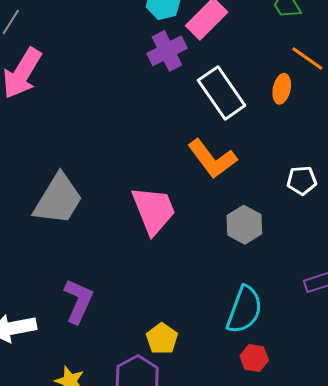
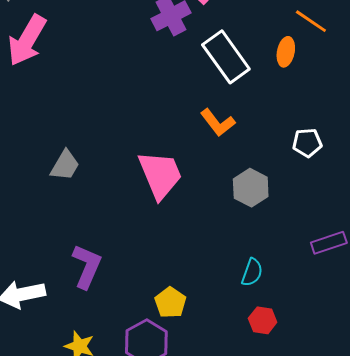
orange L-shape: (212, 159) -> (218, 123), size x0.7
gray trapezoid: (58, 199) -> (65, 165), size x0.6
cyan semicircle: (244, 310) -> (252, 272), size x0.6

